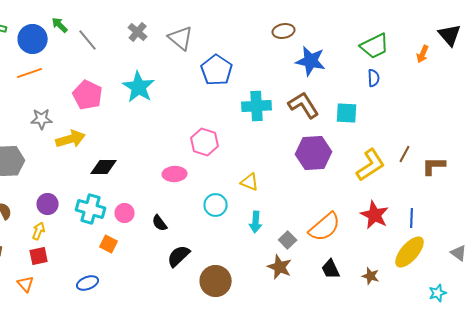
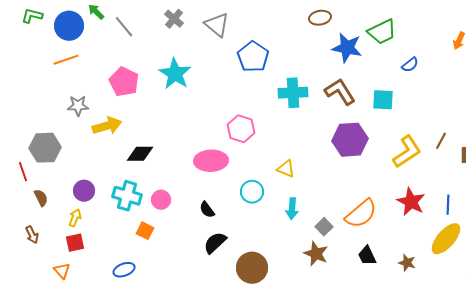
green trapezoid: (375, 46) -> (382, 32), moved
blue semicircle: (374, 78) -> (410, 65), turned 54
pink ellipse: (175, 174) -> (211, 161), size x1.4
black semicircle: (160, 223) -> (207, 210), moved

